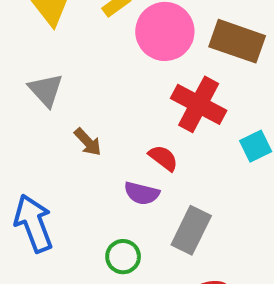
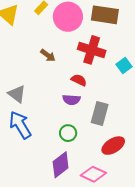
gray triangle: (46, 90) -> (17, 94), moved
brown arrow: (88, 142) -> (48, 55), moved

